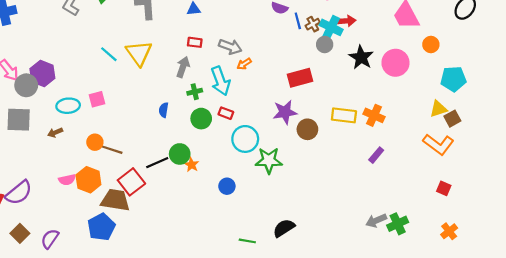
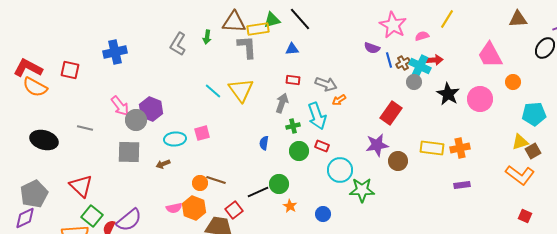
red rectangle: (300, 78) -> (391, 113), turned -40
orange cross: (374, 115) -> (460, 148), turned -36
orange circle: (95, 142) -> (200, 183), moved
purple rectangle: (376, 155) -> (462, 185), turned 42
orange star: (192, 165) -> (290, 206), moved
red square: (131, 182) -> (234, 210), size x0.7

